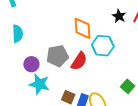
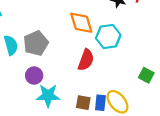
gray pentagon: (57, 56) -> (36, 43), moved

